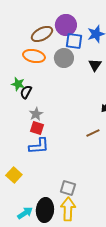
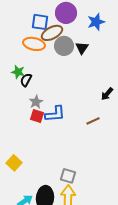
brown ellipse: (42, 34) -> (52, 33), moved
blue square: (74, 41) -> (40, 22), moved
black triangle: (95, 65) -> (82, 48), moved
blue L-shape: (39, 146) -> (55, 114), moved

